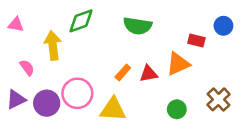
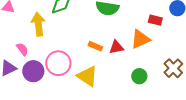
pink semicircle: (27, 68) -> (22, 49), moved
orange rectangle: (123, 72) -> (95, 46), turned 72
yellow triangle: (113, 109) -> (87, 76), turned 30

